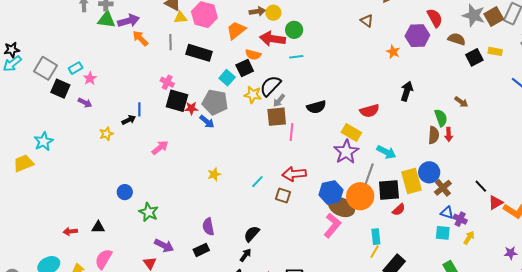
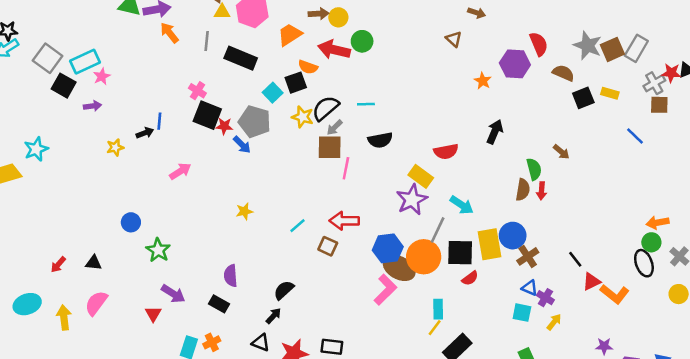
cyan line: (296, 57) -> (366, 104), moved
cyan rectangle: (76, 68) -> (85, 62), size x1.6
purple arrow: (85, 103) -> (92, 106), turned -40
red arrow: (70, 231) -> (58, 265), turned -48
black rectangle: (201, 250) -> (219, 304), turned 49

